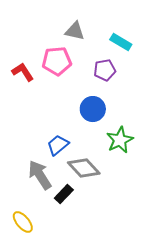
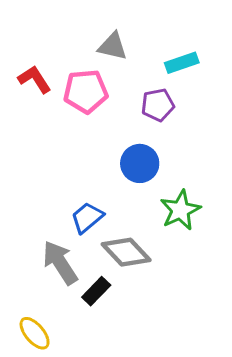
cyan rectangle: (121, 42) -> (182, 63), turned -50
red L-shape: (23, 72) -> (35, 79), moved

